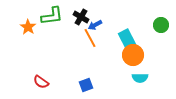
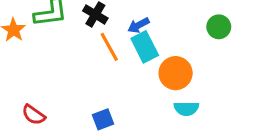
blue arrow: (95, 25) -> (139, 25), moved
cyan rectangle: (127, 39) -> (145, 47), moved

